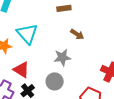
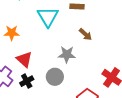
cyan triangle: (27, 34) -> (48, 17), moved

